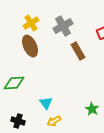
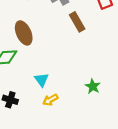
brown ellipse: (30, 46) -> (24, 33), moved

